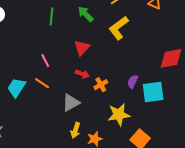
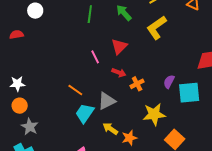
pink line: (45, 61) -> (95, 57), moved
orange line: (42, 83) -> (75, 90), moved
cyan trapezoid: (16, 88) -> (85, 113), moved
yellow arrow: (75, 130) -> (110, 129), turned 105

